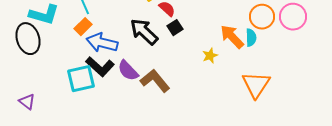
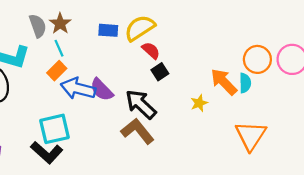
black arrow: (144, 32) -> (141, 104), moved
black L-shape: (100, 67) -> (47, 152), moved
purple semicircle: (128, 71) -> (102, 90), moved

